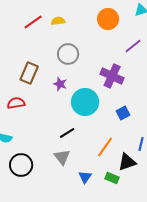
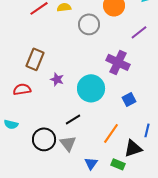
gray circle: (68, 54) -> (89, 24), moved
purple star: (60, 84) -> (57, 79), moved
black circle: (21, 165) -> (44, 139), moved

